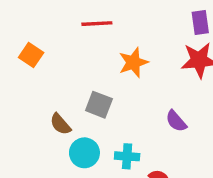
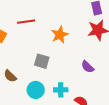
red line: (97, 24) -> (26, 22), moved
brown semicircle: (60, 124) -> (10, 76), moved

